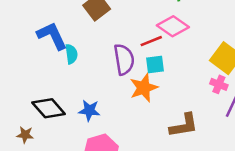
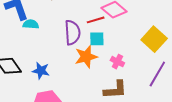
cyan semicircle: (71, 54) -> (31, 24), turned -84
pink cross: (219, 84) -> (117, 62), moved

